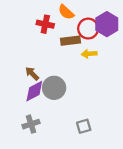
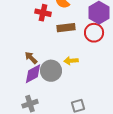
red circle: (88, 29) -> (94, 33), moved
yellow arrow: (89, 54) -> (71, 61), moved

